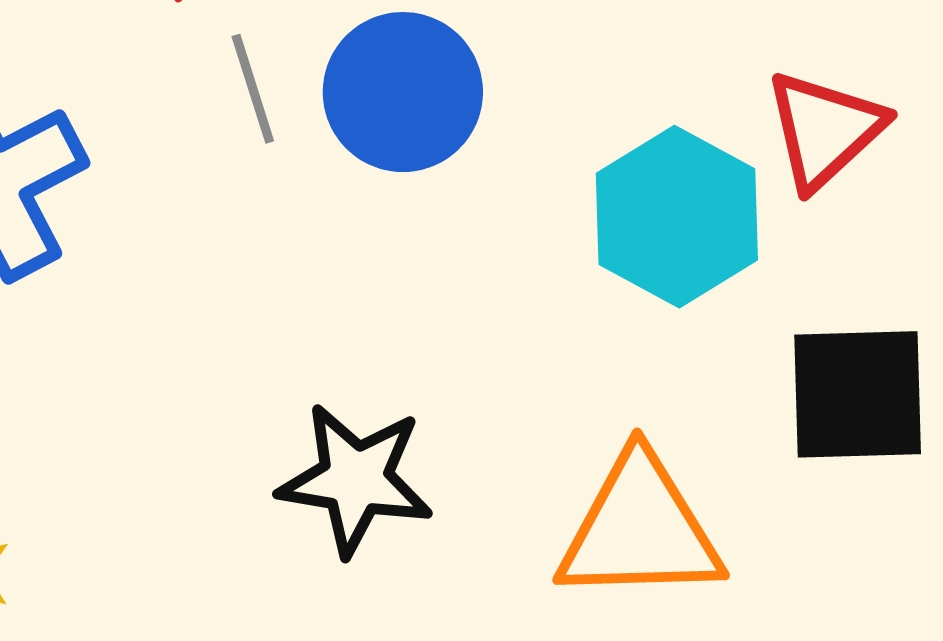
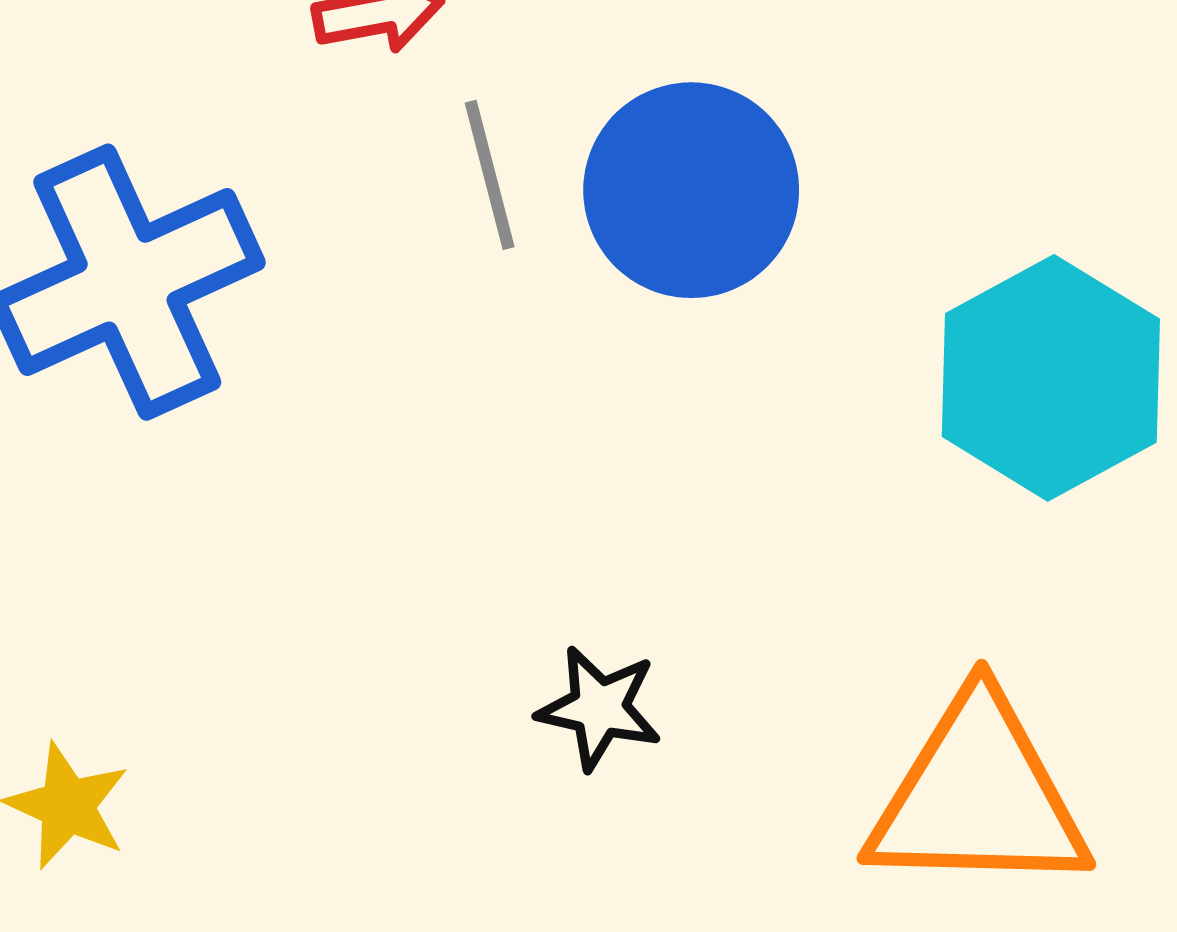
black star: (356, 479) -> (599, 708), size x0.6

